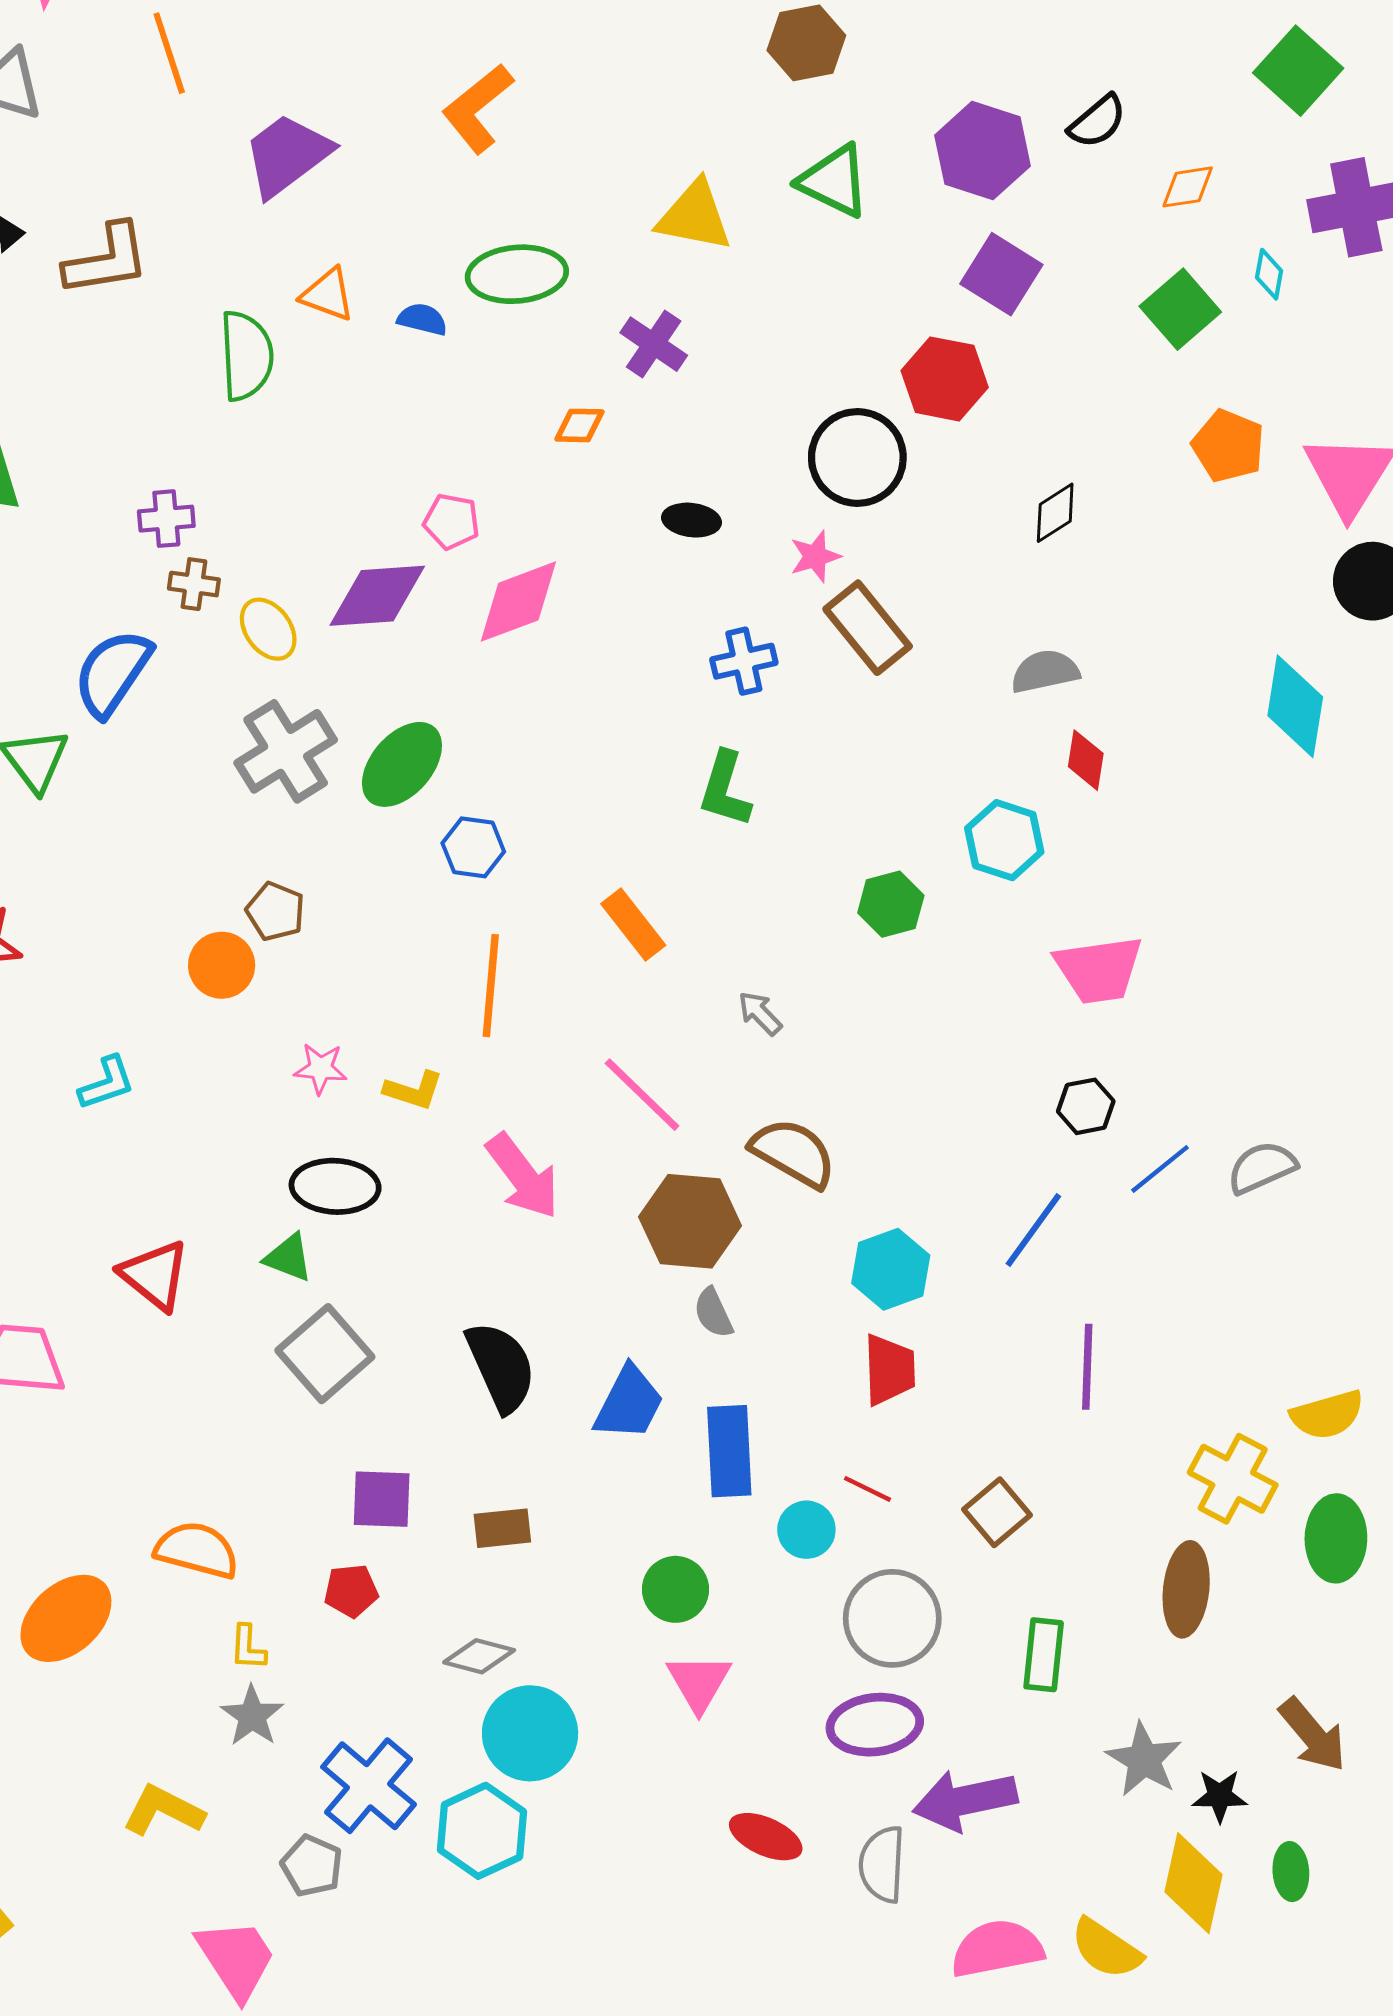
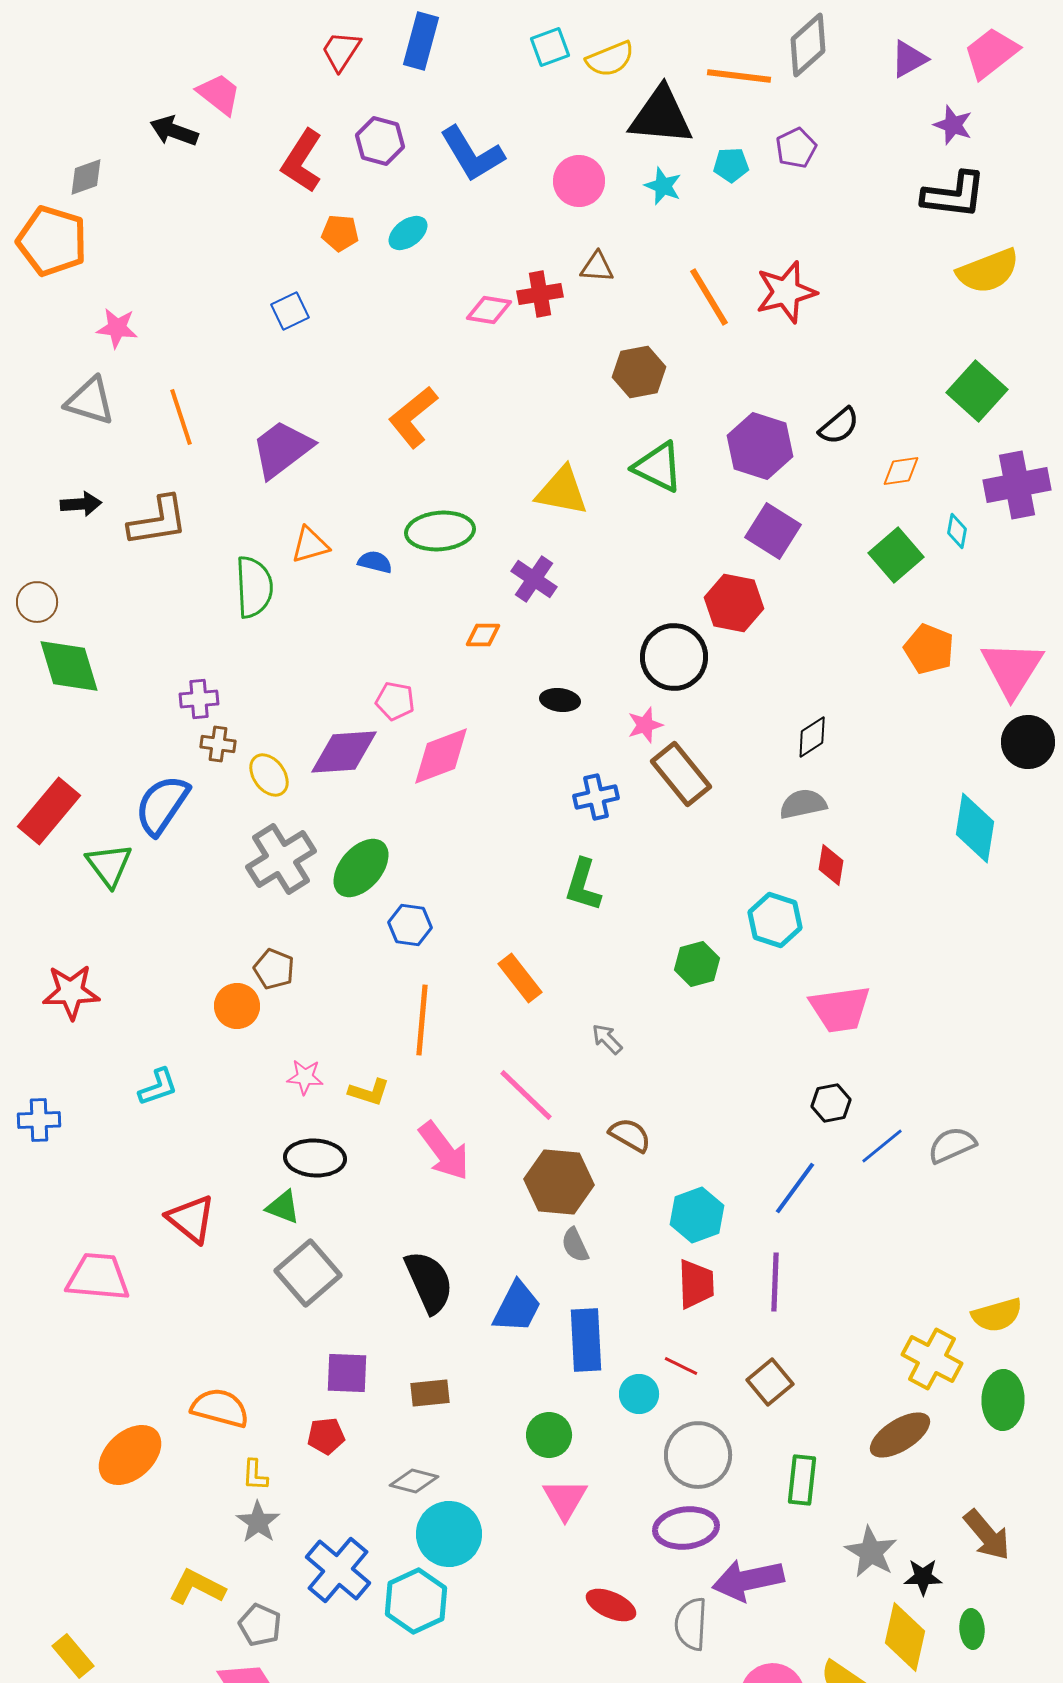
orange line: (169, 53) -> (181, 417), moved
orange triangle: (328, 295) -> (310, 545), turned -36
black diamond: (1055, 513) -> (812, 737), moved
brown semicircle: (793, 1153) -> (630, 1135), size x0.7
purple line: (1087, 1367) -> (775, 1282), moved
brown ellipse: (1186, 1589) -> (900, 1435), turned 52
gray pentagon: (312, 1866) -> (260, 1625), moved

